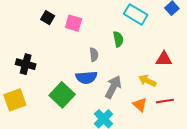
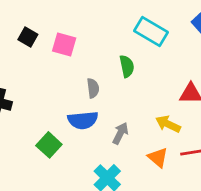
gray arrow: (113, 87) -> (120, 133), size x0.7
green square: (62, 95) -> (49, 145), size x0.7

